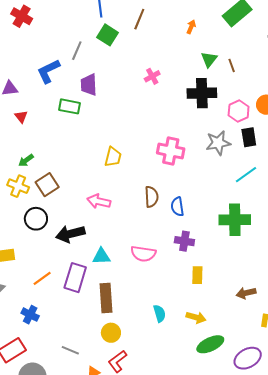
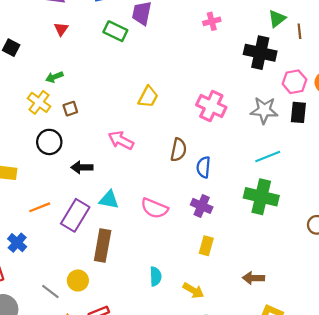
cyan line: (246, 175) -> (268, 157), moved
brown square: (47, 185) -> (70, 109), size x0.6
black arrow: (70, 234) -> (82, 167), size x0.7
yellow circle: (111, 333) -> (78, 281), moved

